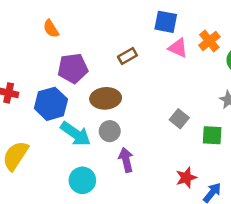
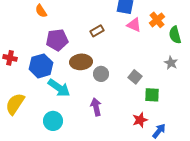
gray circle: (110, 131) -> (101, 74), moved
green square: (212, 135) -> (152, 95), moved
cyan circle: (82, 180) -> (53, 121), moved

